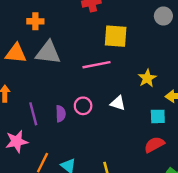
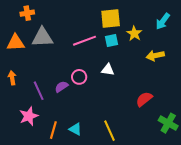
yellow square: (116, 36) -> (111, 18), moved
yellow star: (147, 78) -> (134, 33), moved
purple semicircle: (61, 114) -> (62, 87), turned -112
cyan square: (158, 116) -> (112, 40), moved

